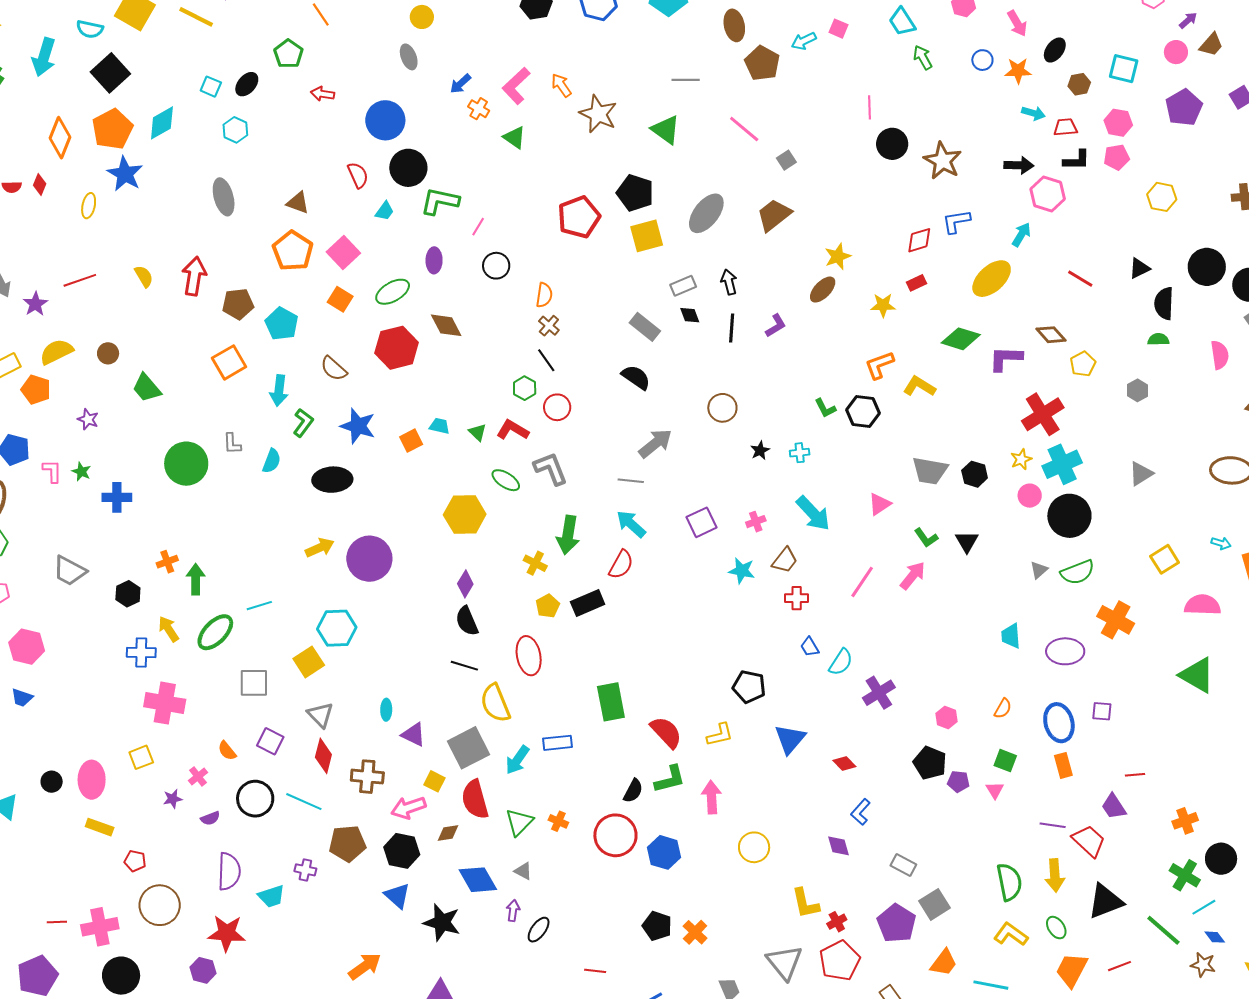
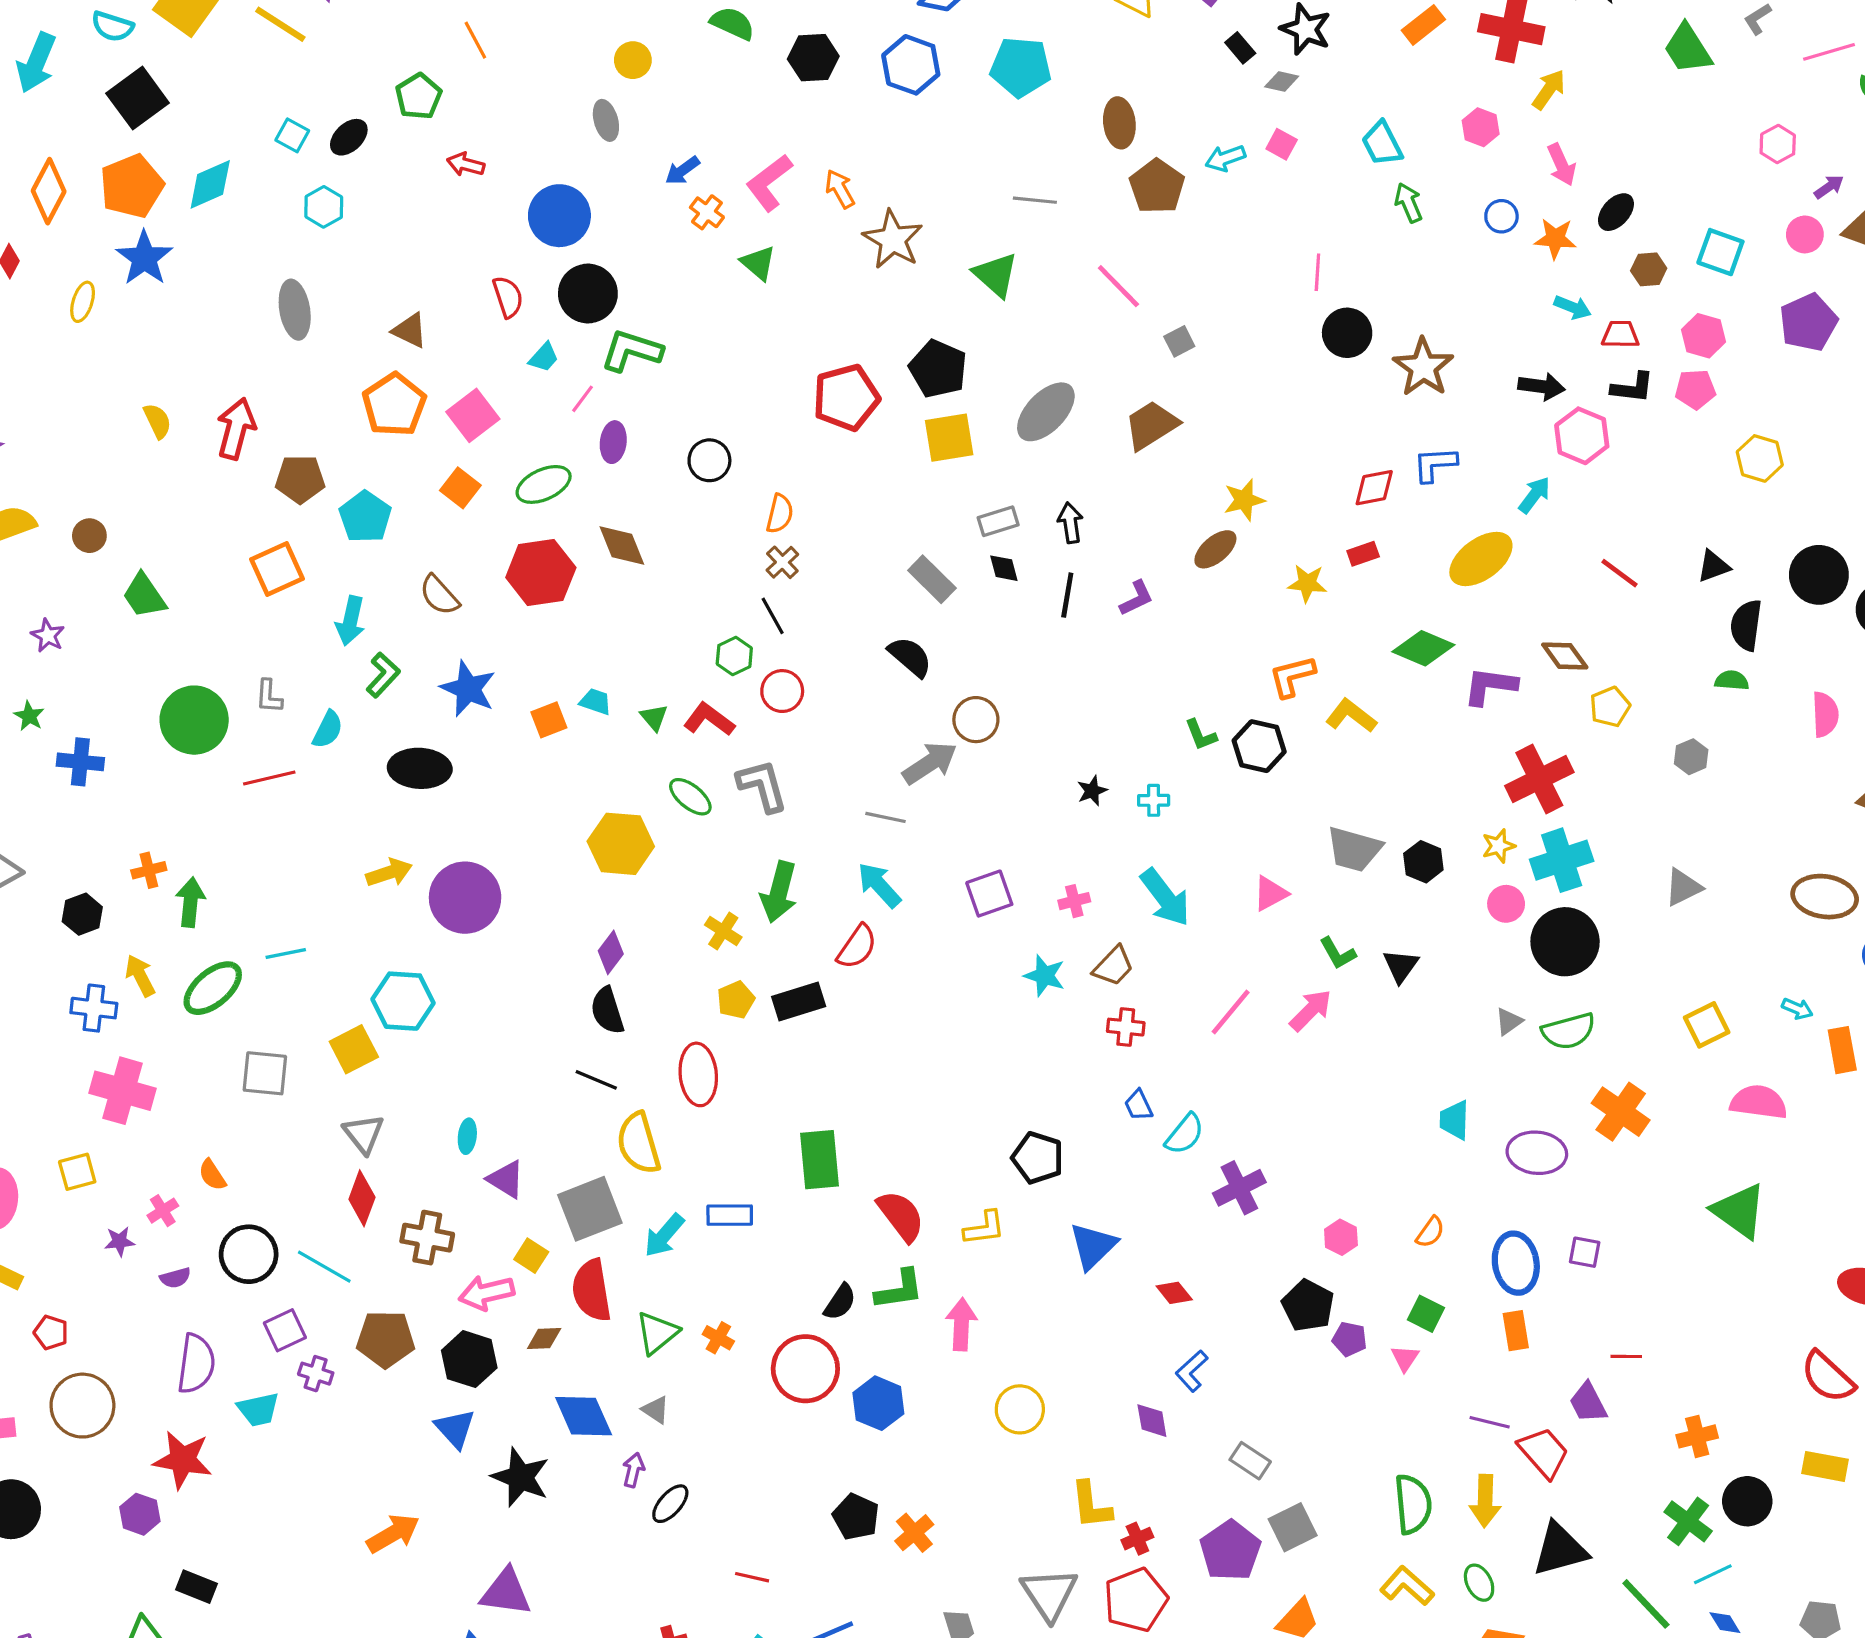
pink line: (478, 227) -> (582, 399), moved
red line: (80, 280) -> (269, 778), moved
brown circle: (722, 408) -> (976, 720), moved
purple square: (270, 741) -> (285, 1330), moved, turned 32

